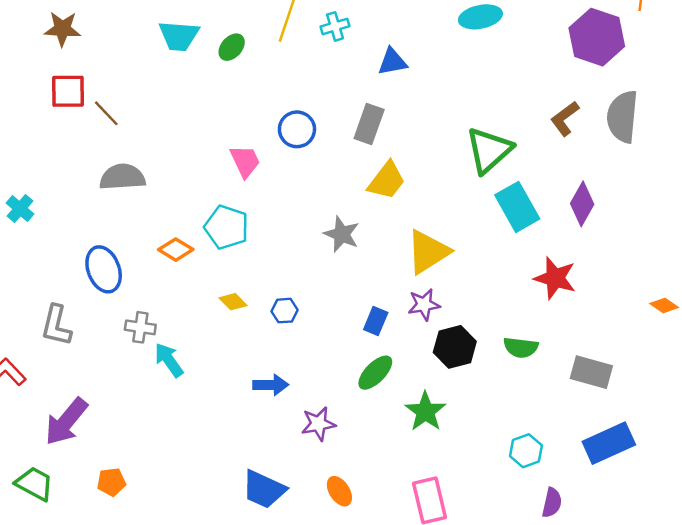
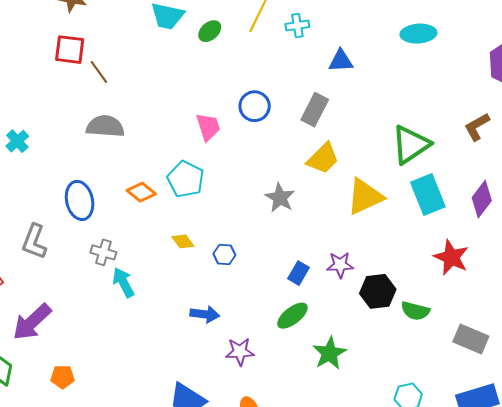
yellow triangle: (428, 252) -> (365, 197), moved
black hexagon: (455, 347) -> (378, 291), moved

